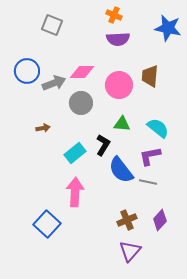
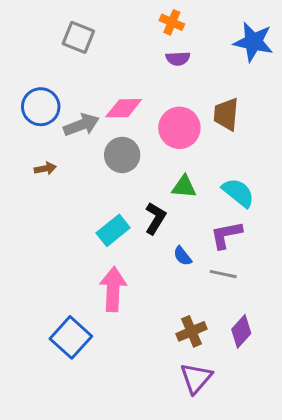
purple semicircle: (118, 39) -> (178, 58), size x0.7
brown arrow: (43, 128) -> (45, 169), moved
blue semicircle: (121, 170) -> (182, 256), size x0.5

